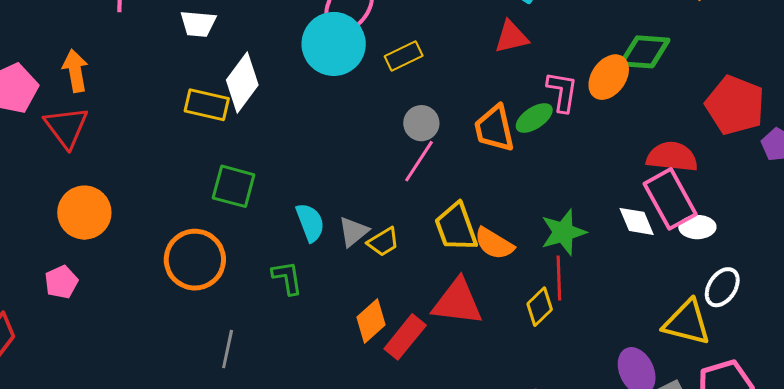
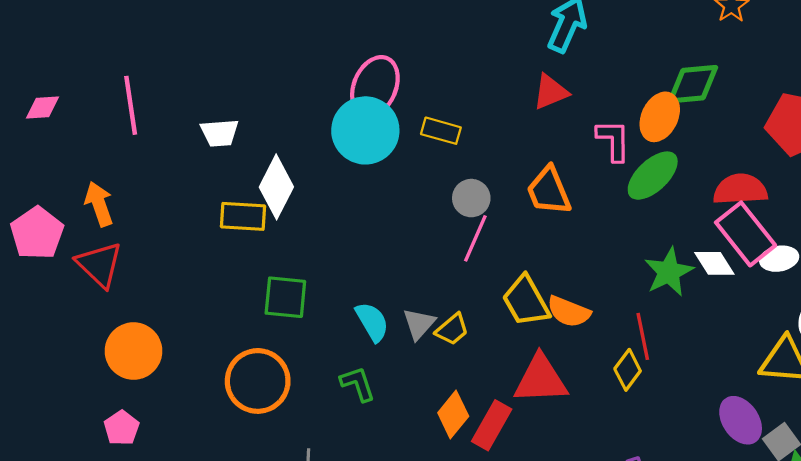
yellow rectangle: (404, 56) -> (441, 131), turned 51
green ellipse: (534, 118) -> (653, 176), moved, size x1.4
green star: (563, 232) -> (669, 272), moved

